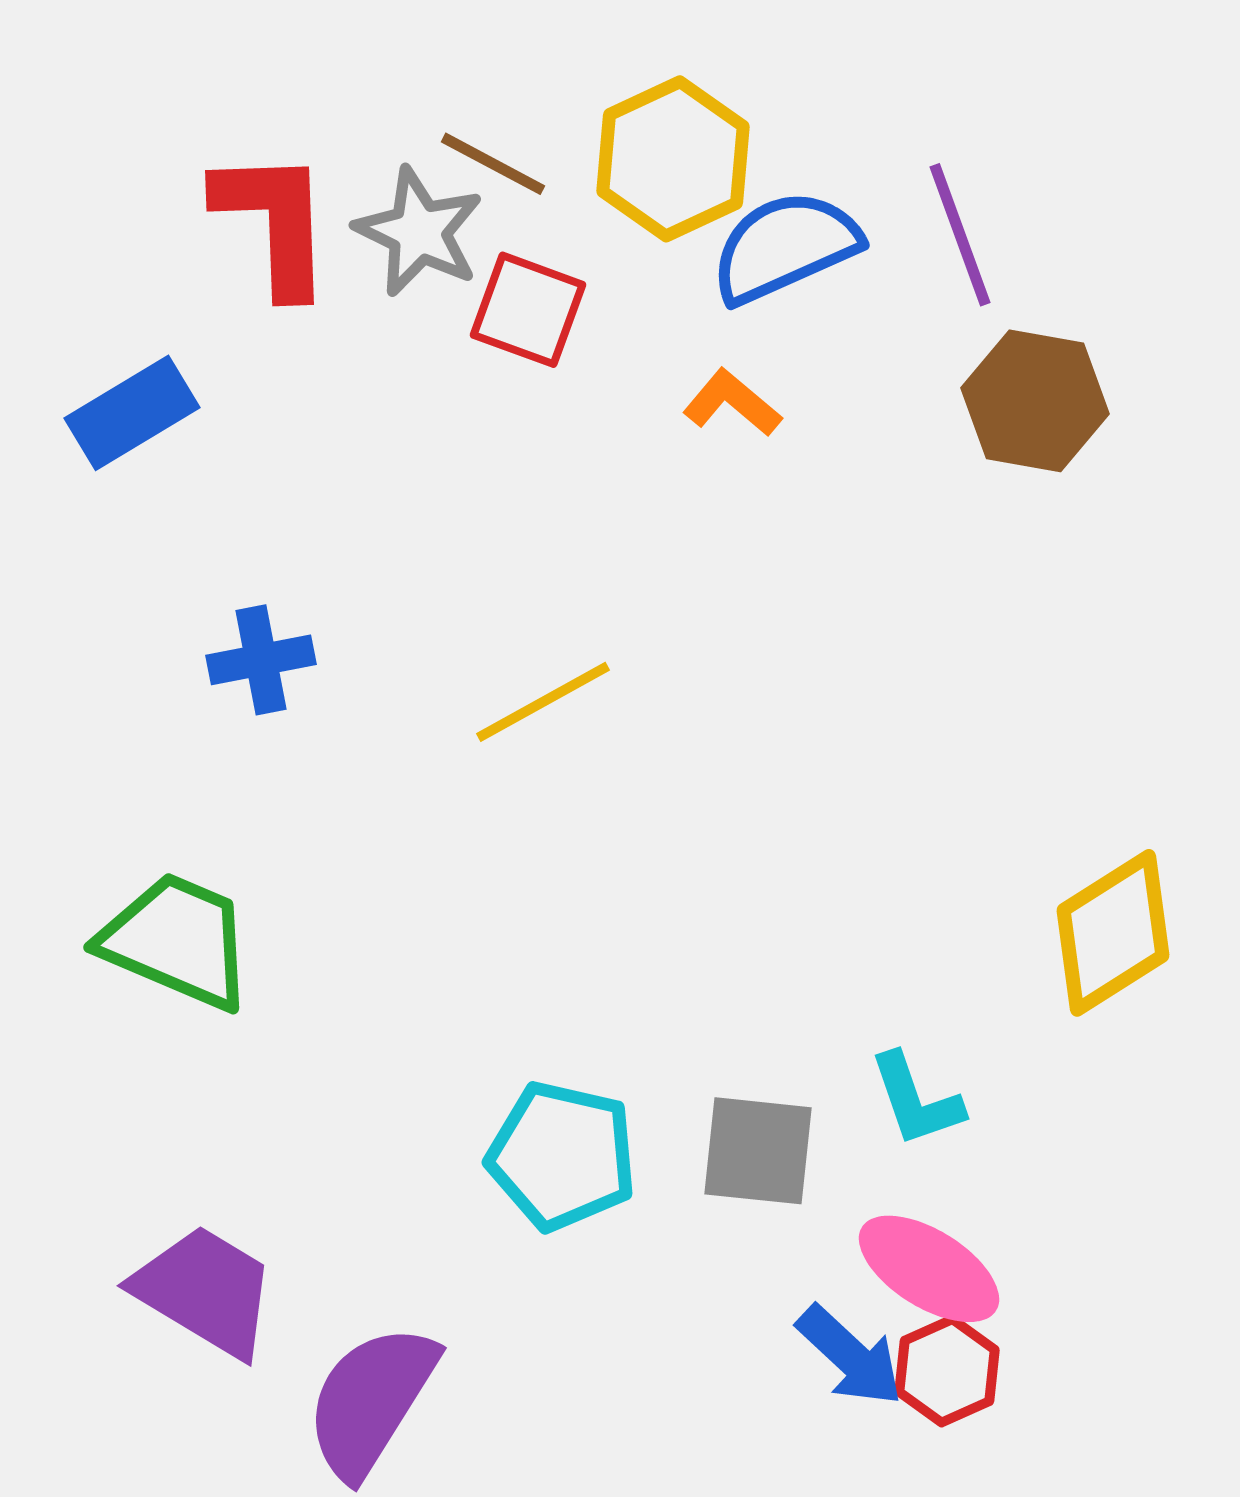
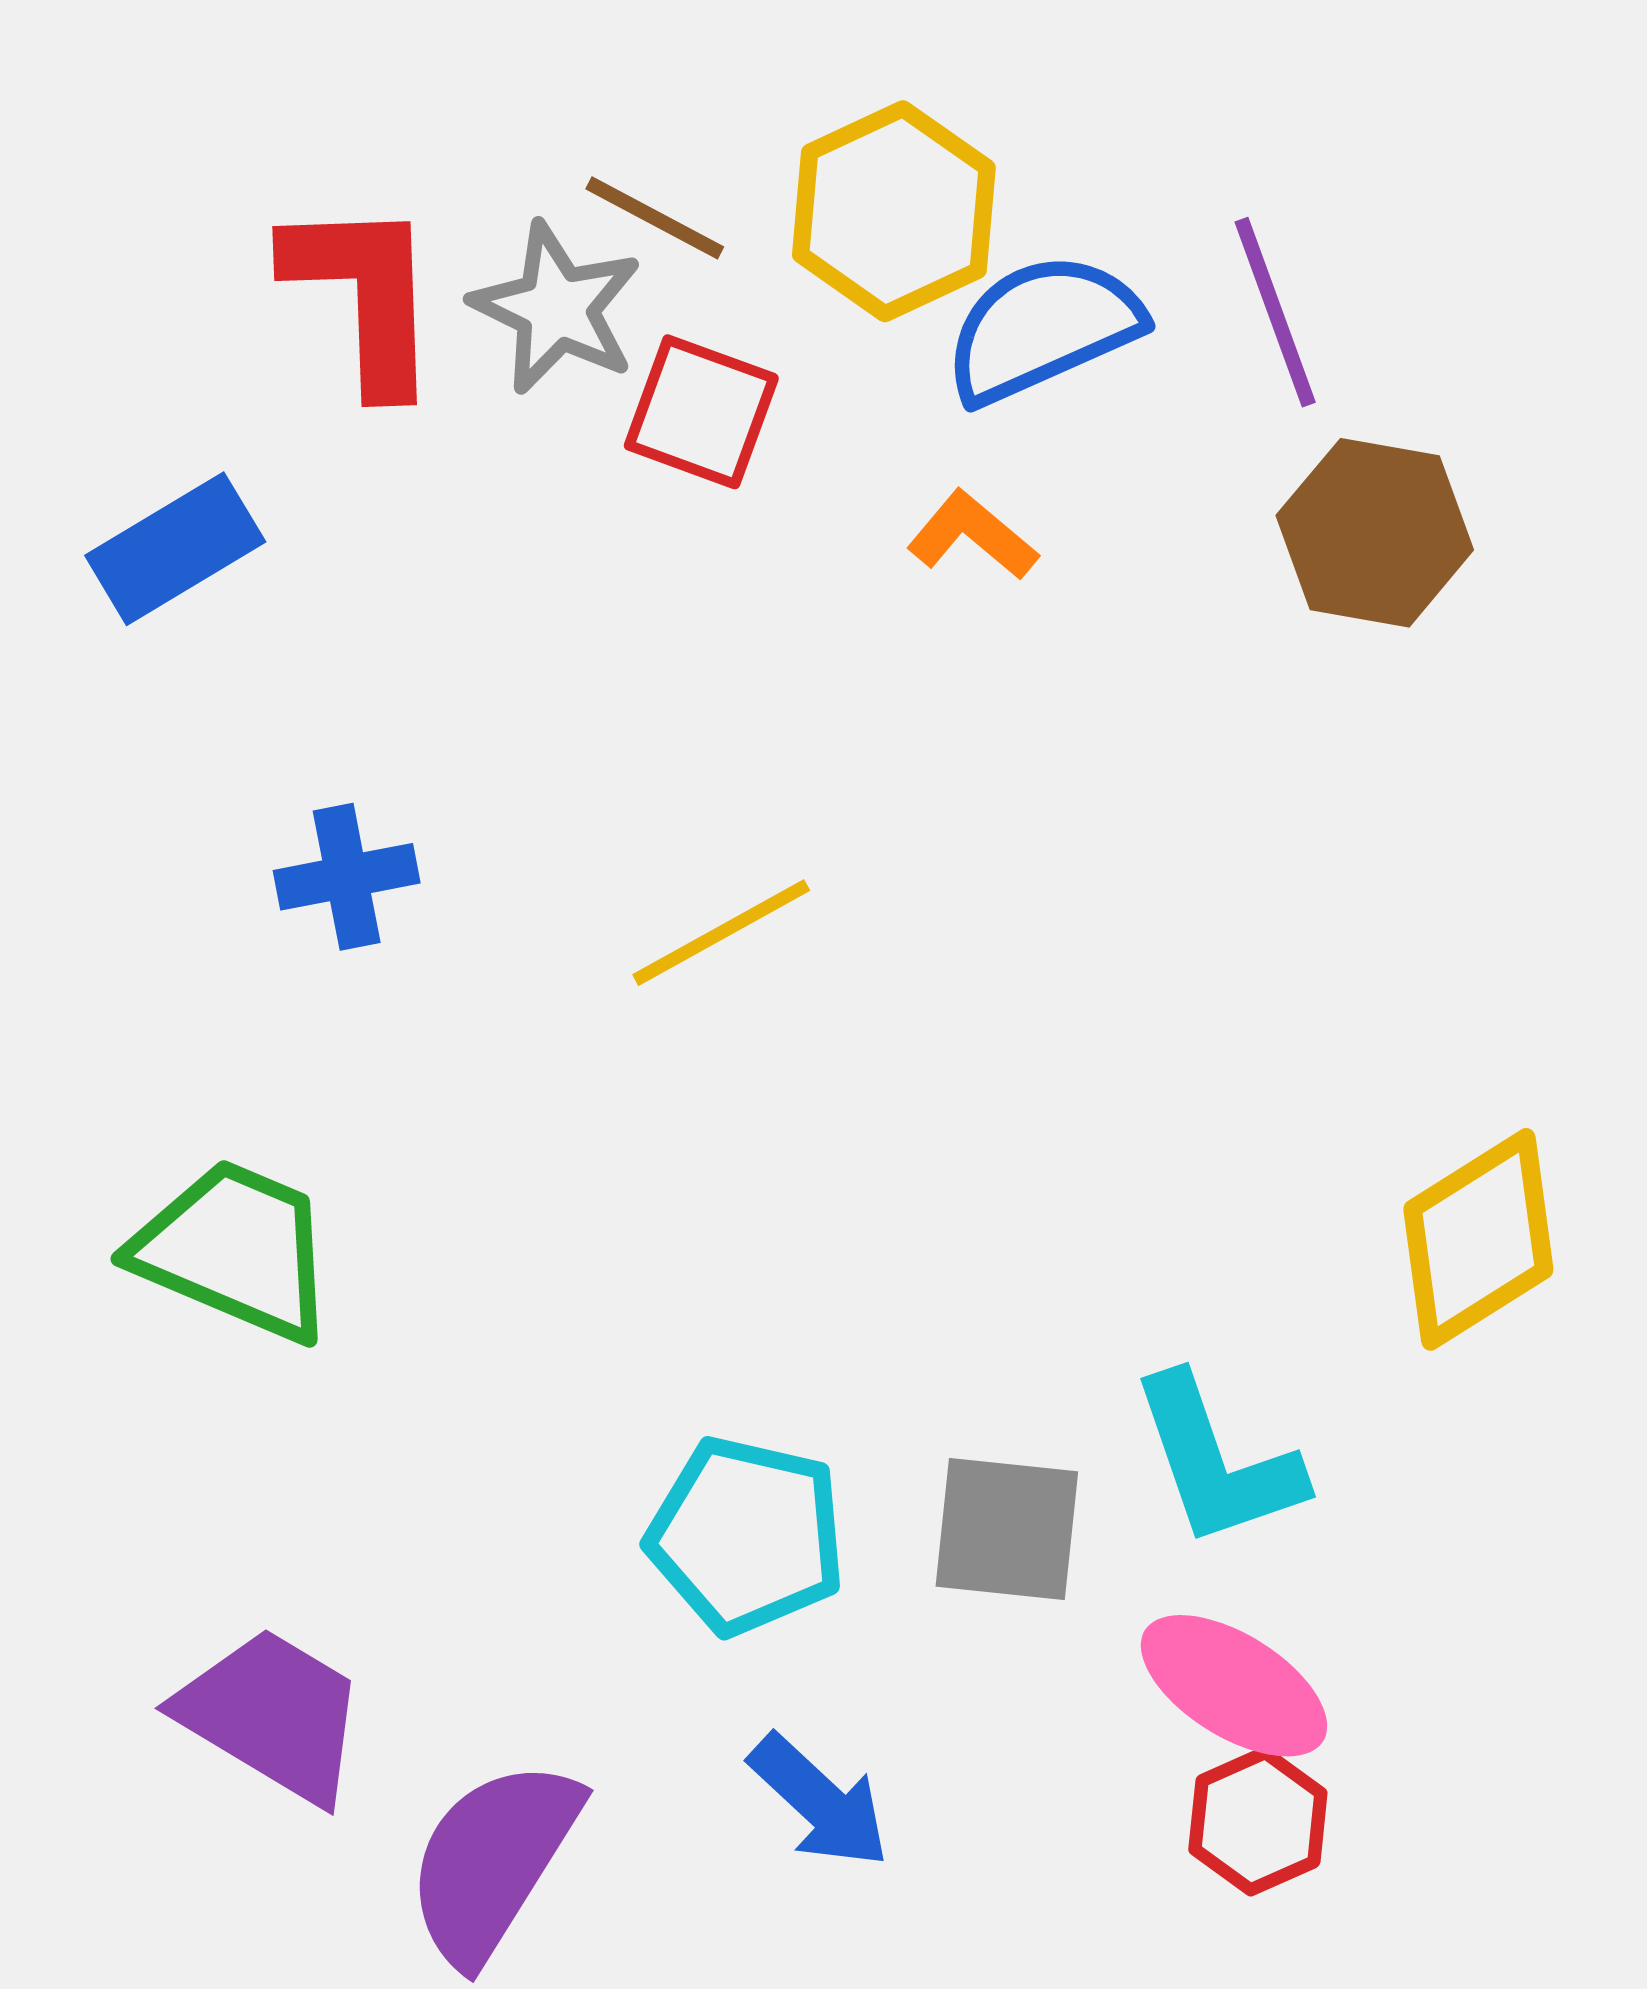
cyan L-shape: (916, 1100) -> (1217, 1461), size x1.4
blue arrow: (850, 1356) -> (820, 1801), moved

